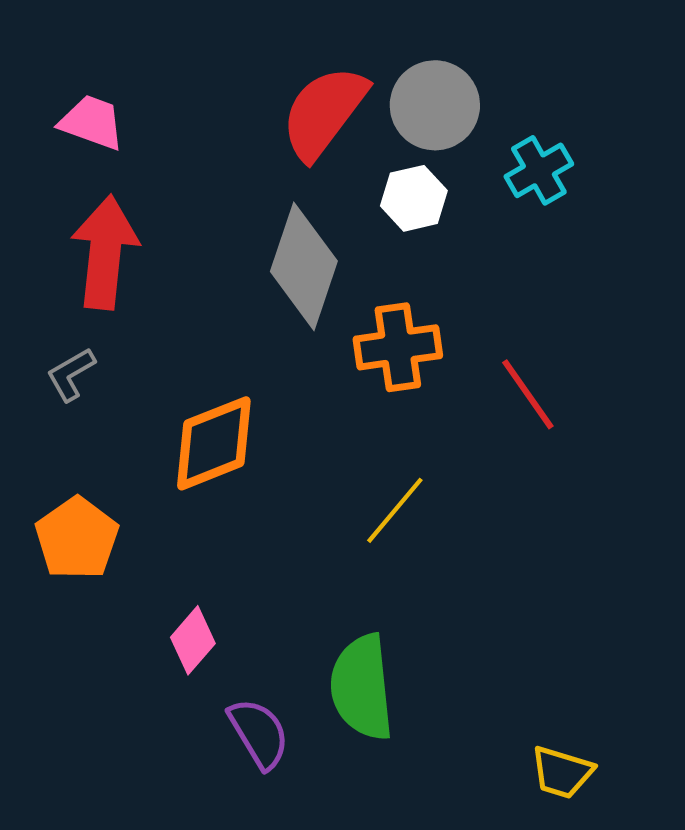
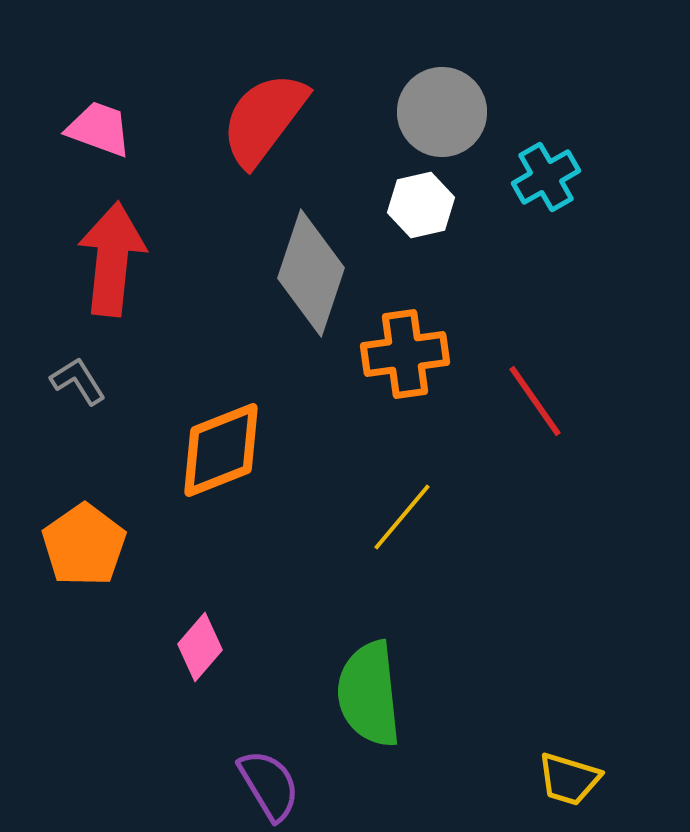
red semicircle: (324, 112) -> (264, 119), moved
gray L-shape: (71, 374) -> (78, 381), turned 88
purple semicircle: (259, 733) -> (269, 785), moved

